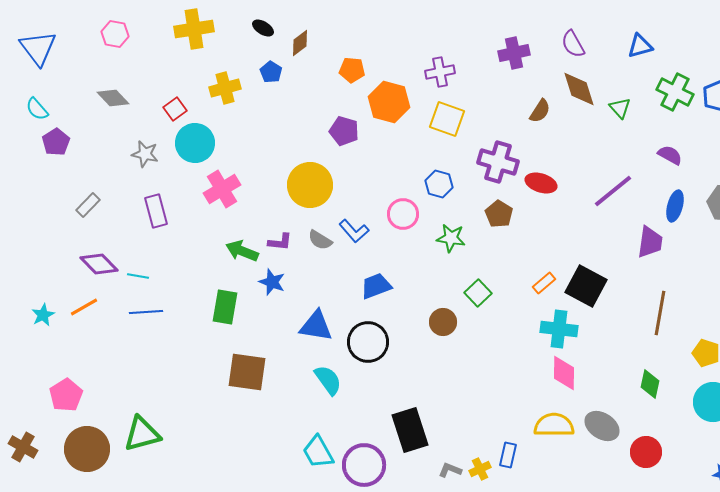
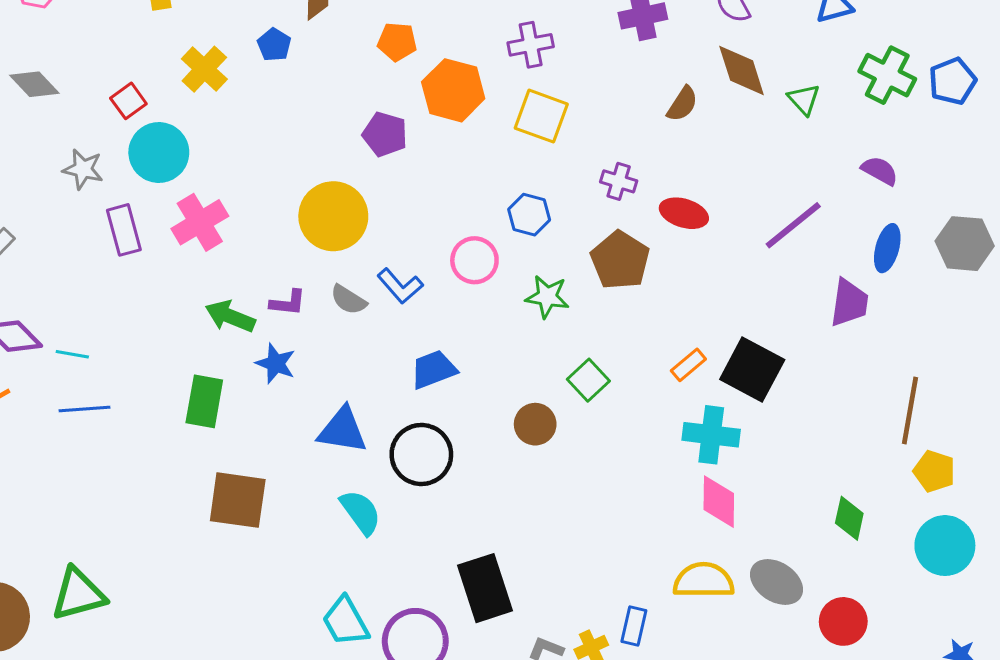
yellow cross: (225, 88) -> (204, 69), turned -32
purple cross: (498, 162) -> (619, 181), size x0.6
purple rectangle: (156, 211) -> (124, 230), moved
brown pentagon: (499, 214) -> (620, 260), size x1.4
brown line: (660, 313) -> (910, 410), moved

